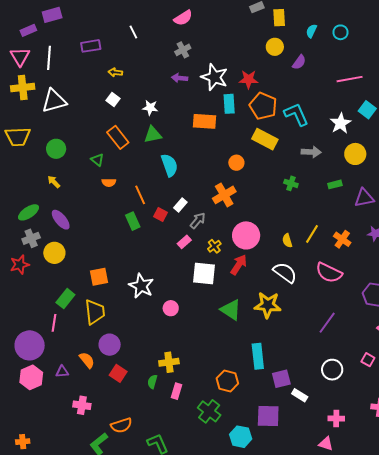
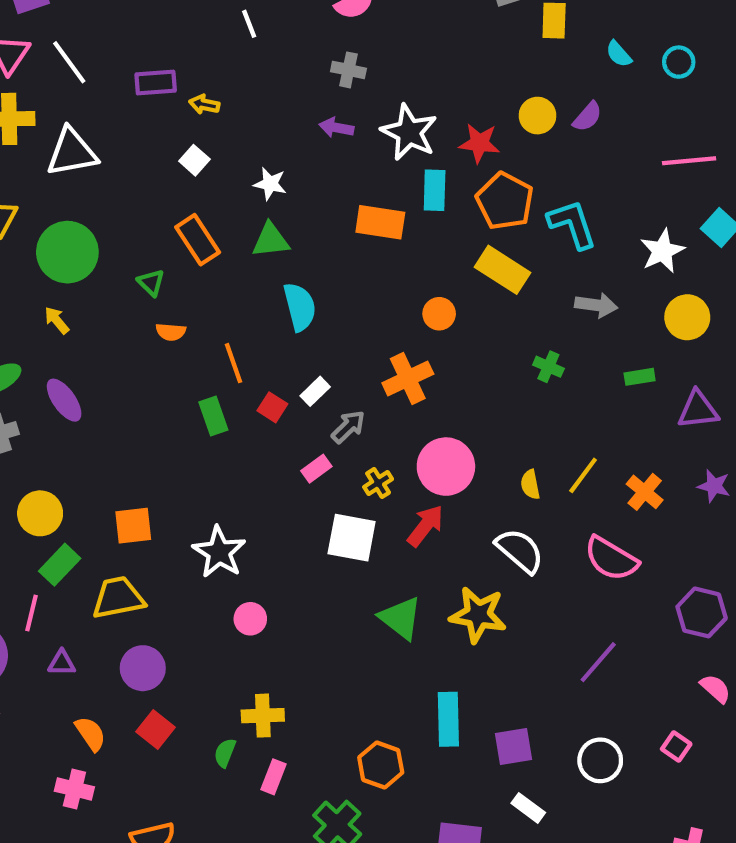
cyan semicircle: (311, 31) -> (619, 54), turned -72
purple rectangle: (91, 46) -> (156, 82), moved
yellow circle: (275, 47) -> (538, 116), moved
gray cross: (183, 50) -> (348, 70), turned 35
white line: (49, 58) -> (69, 62), turned -45
green circle: (56, 149) -> (67, 252), size x1.5
yellow circle: (54, 253) -> (40, 513), moved
pink circle: (171, 308) -> (250, 619), moved
yellow trapezoid: (95, 312) -> (118, 598), turned -100
orange semicircle: (87, 360) -> (91, 734), moved
purple triangle: (62, 372) -> (62, 663), moved
purple square: (281, 379) -> (513, 746), moved

